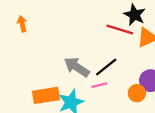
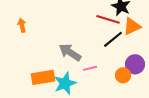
orange arrow: (22, 24) -> (22, 25), moved
black line: (106, 67) -> (113, 39), moved

